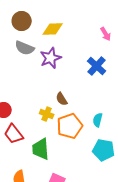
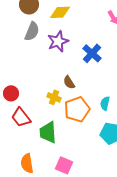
gray semicircle: (25, 48) -> (32, 31), turned -90
blue cross: (97, 66) -> (92, 53), moved

